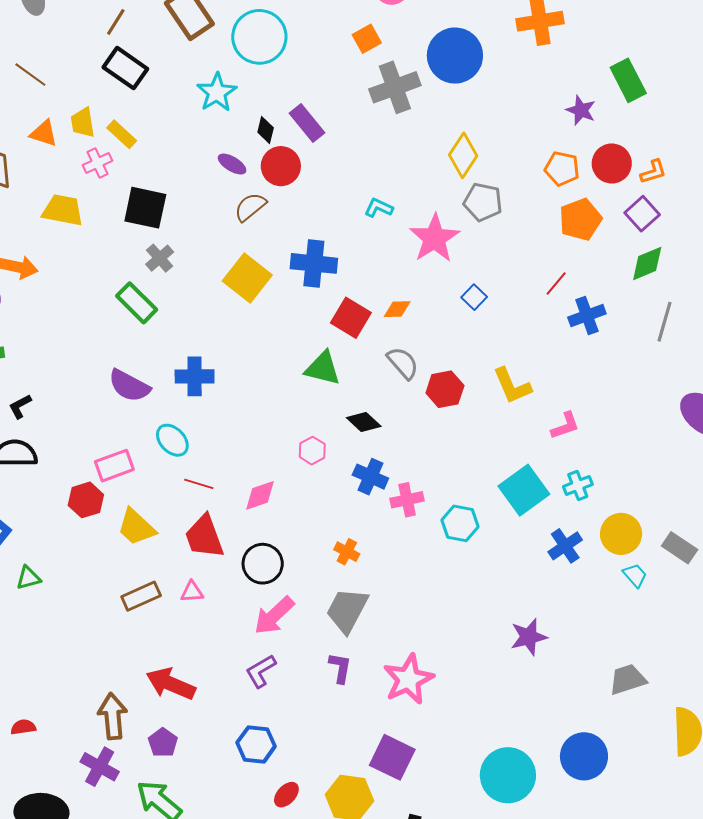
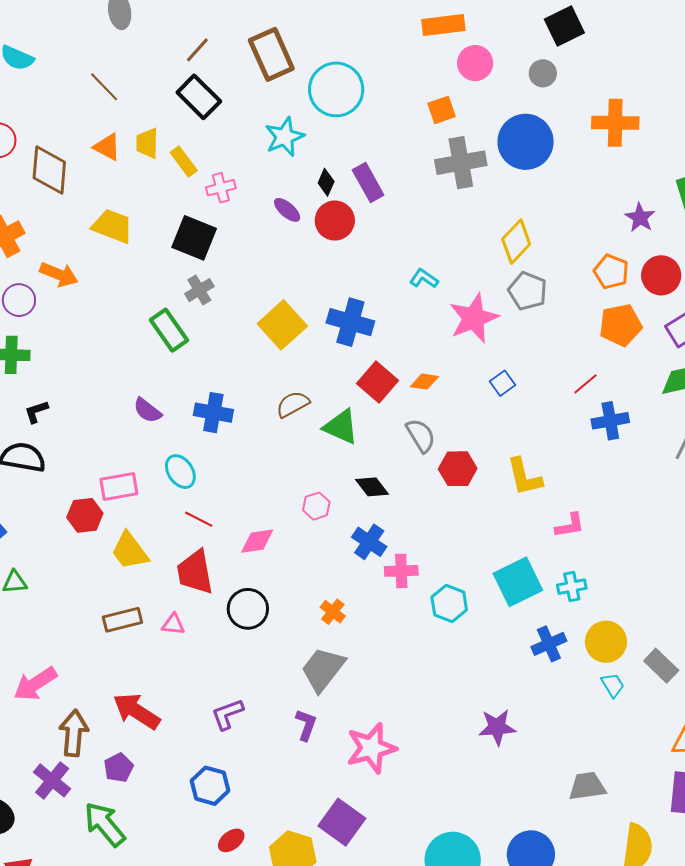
pink cross: (98, 163) -> (221, 188), moved
brown semicircle: (250, 207) -> (293, 404), moved
purple semicircle: (129, 386) -> (147, 410), size x0.7
pink arrow: (274, 616) -> (35, 684), moved

